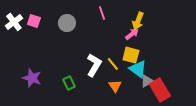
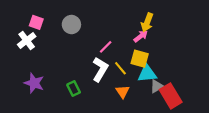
pink line: (102, 13) -> (106, 47), moved, turned 64
white cross: (14, 22) -> (27, 41), moved
cyan triangle: (138, 69) -> (147, 74), turned -42

